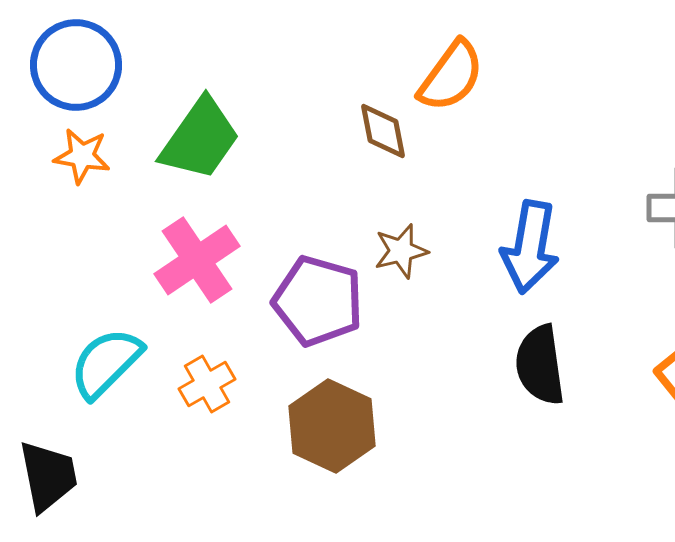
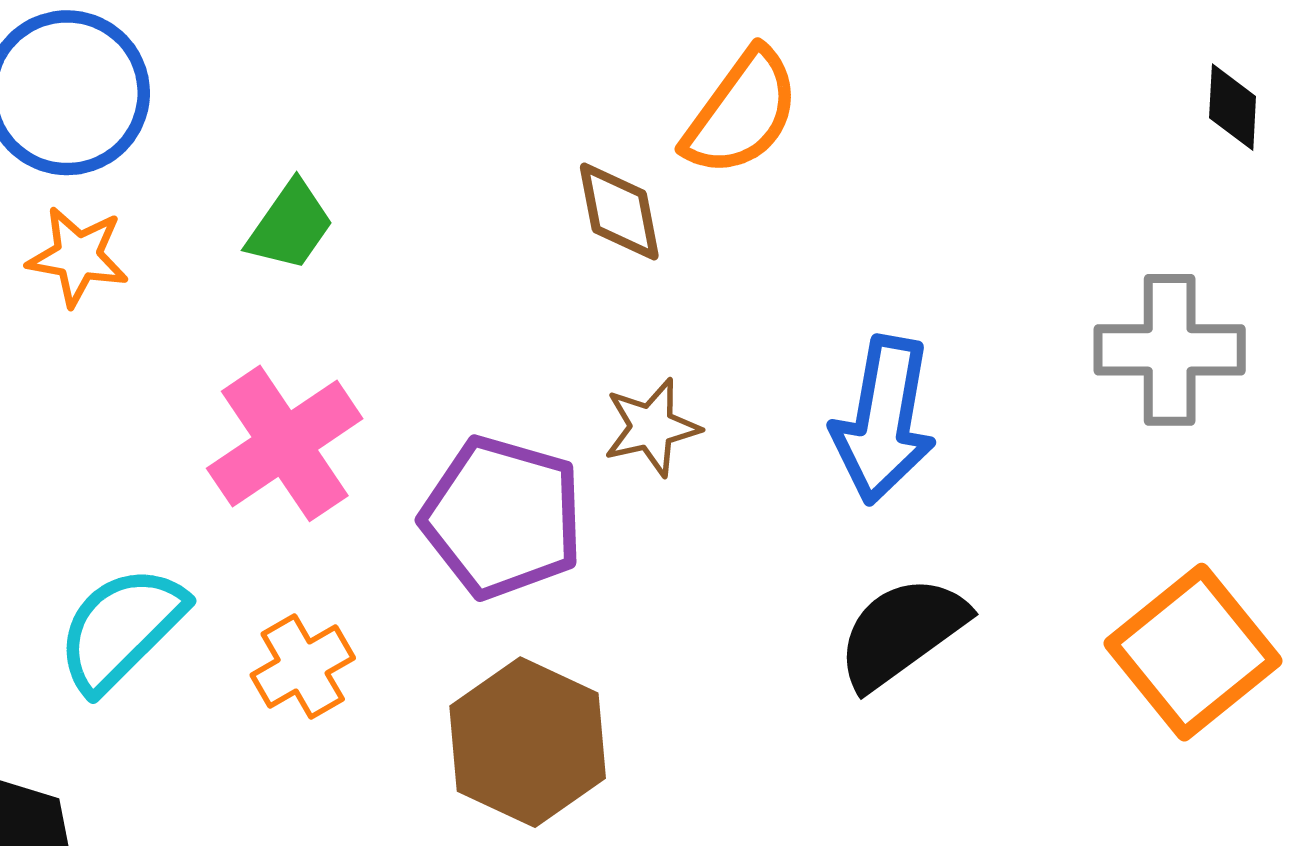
green trapezoid: (200, 139) -> (290, 226), size x0.6
black semicircle: (540, 365) -> (902, 632), turned 62

